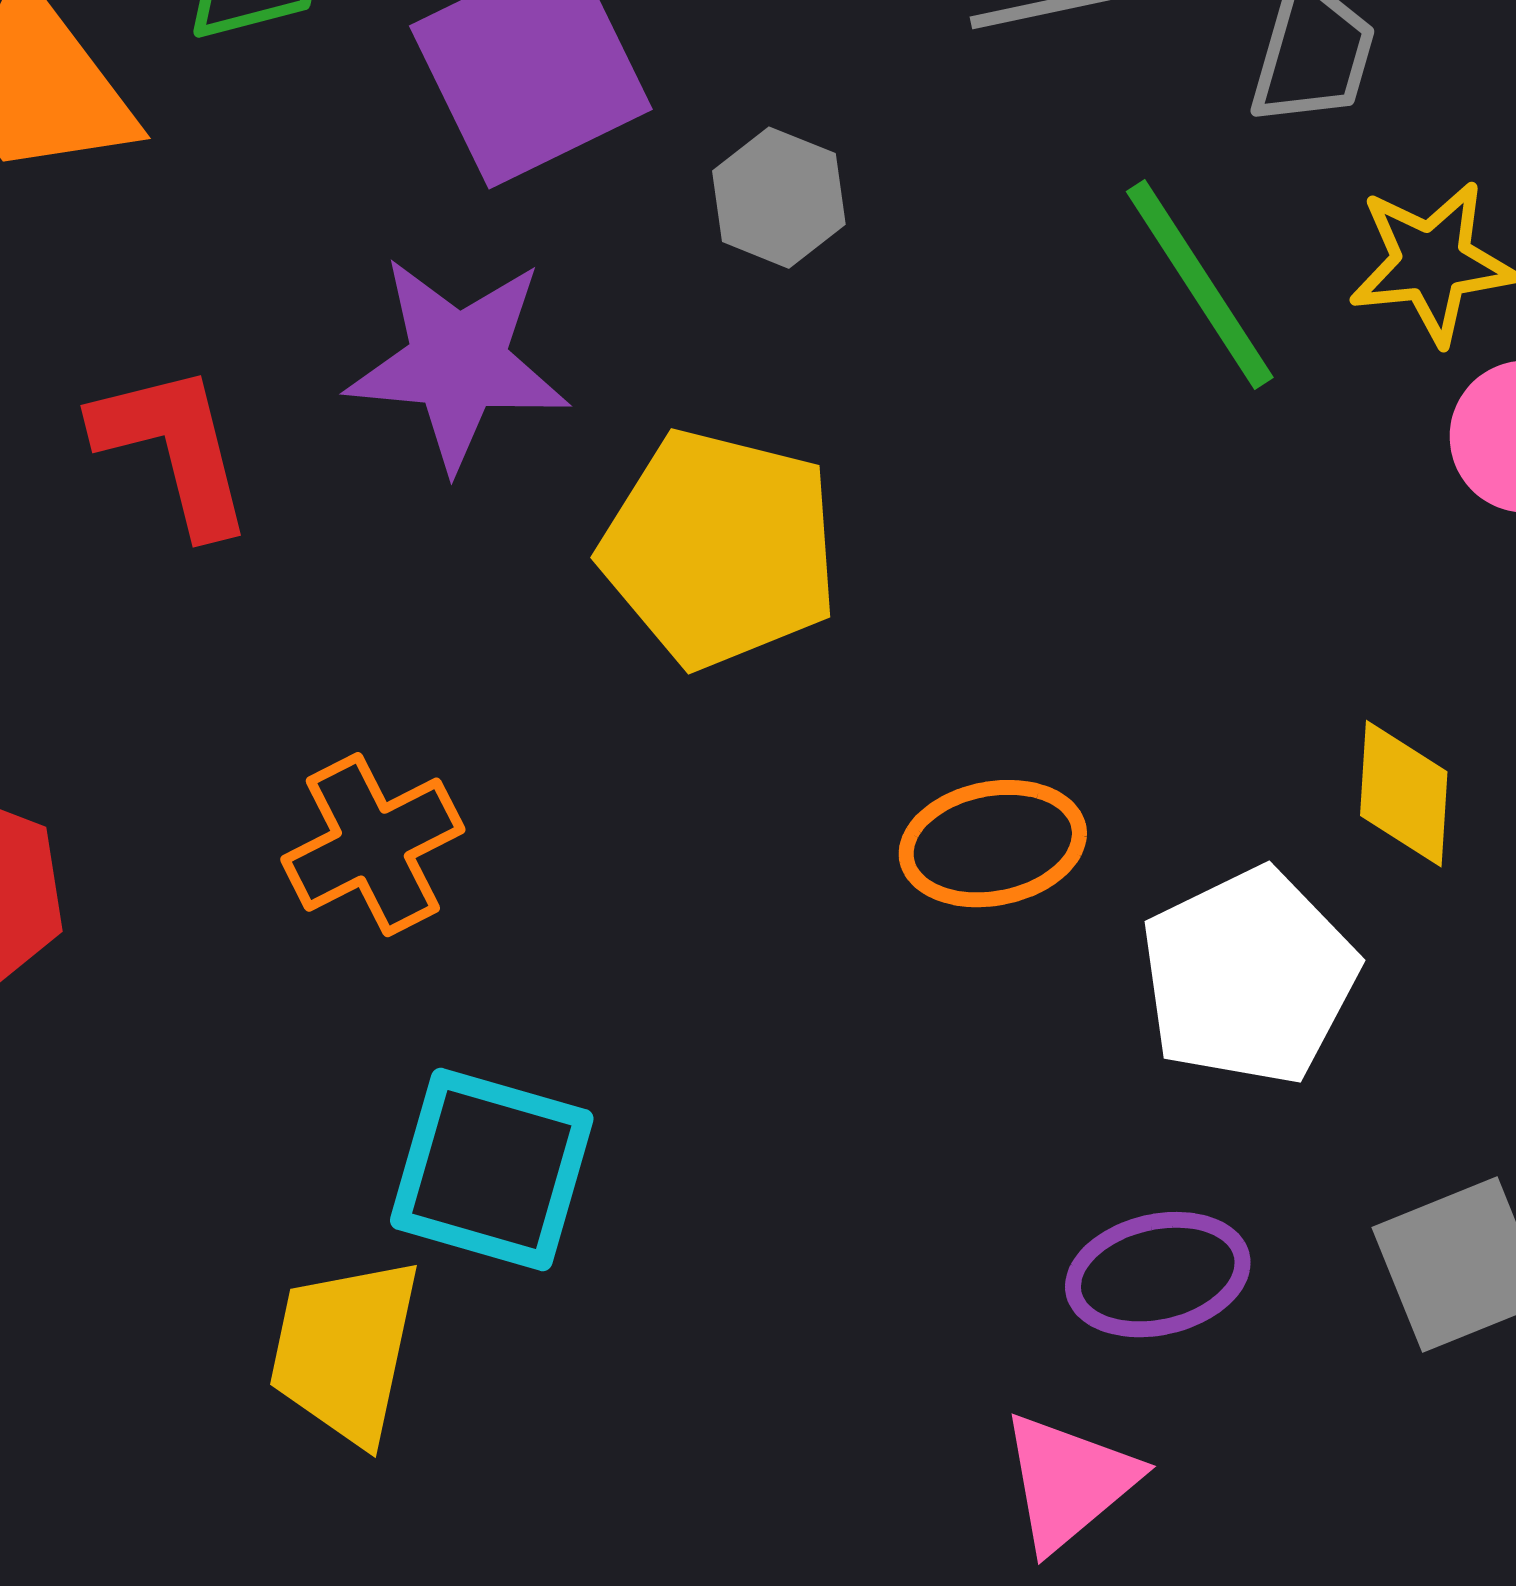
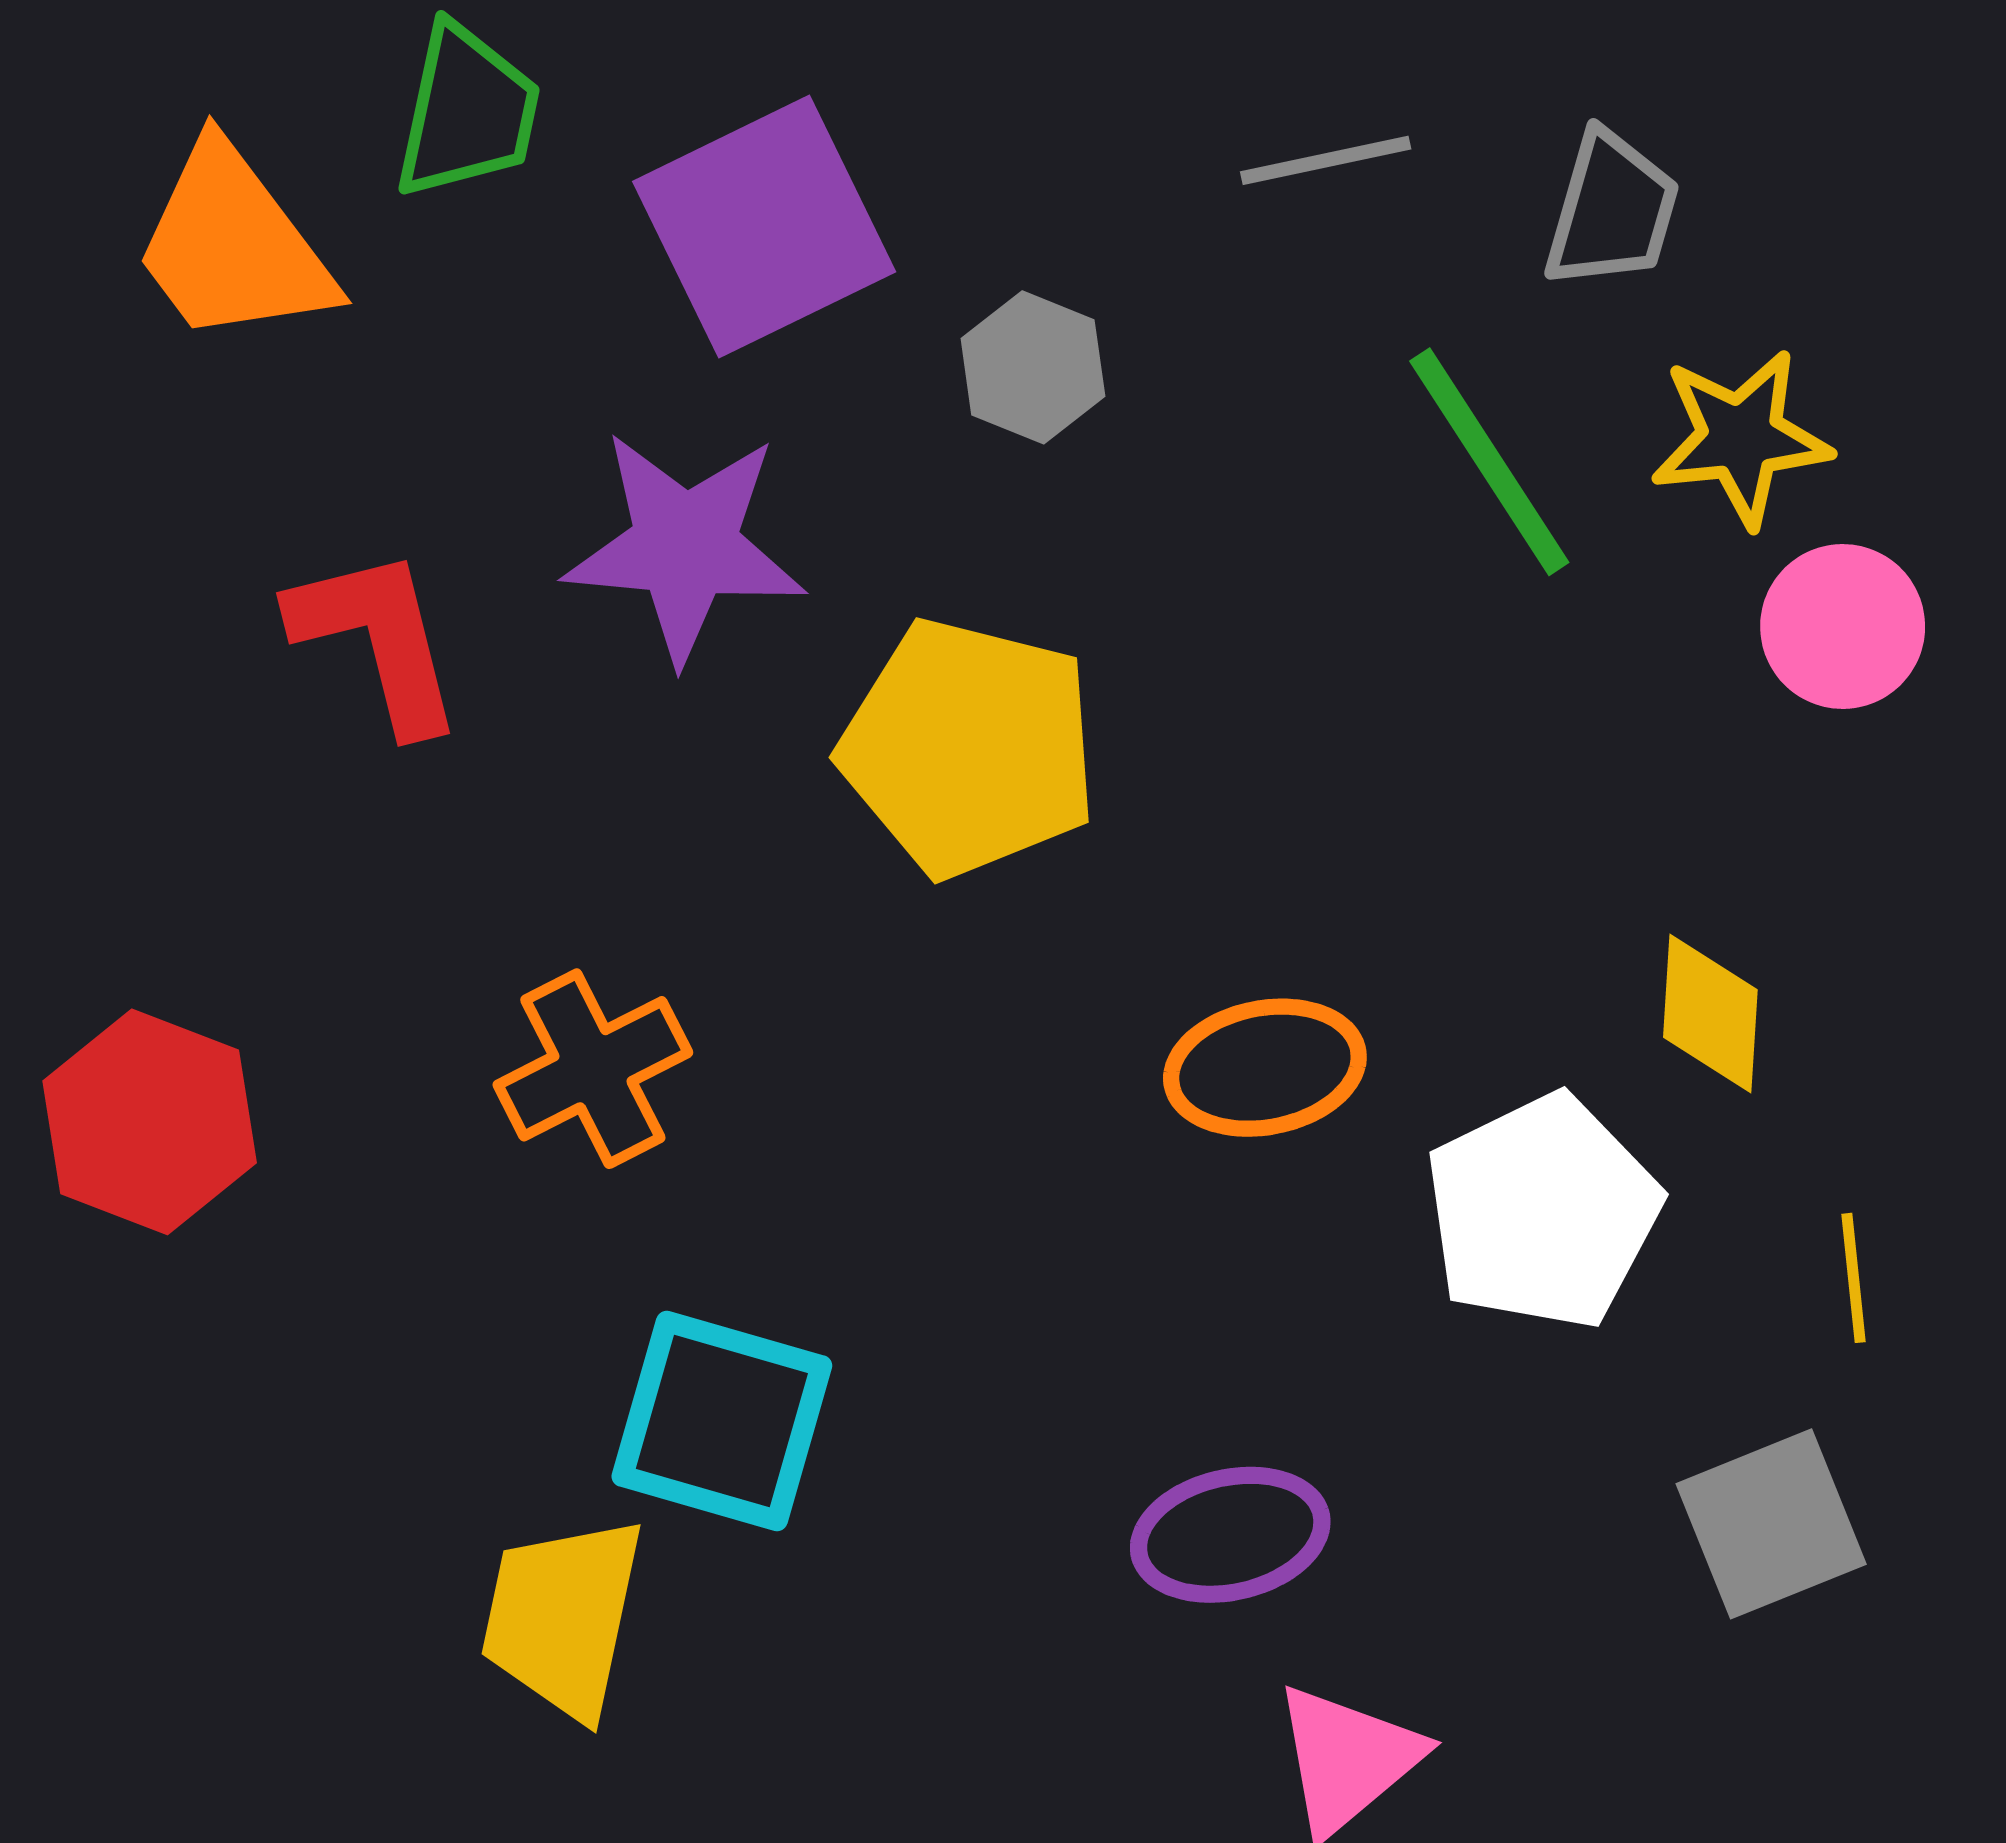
purple ellipse: (1158, 1275) -> (1230, 1535), moved

